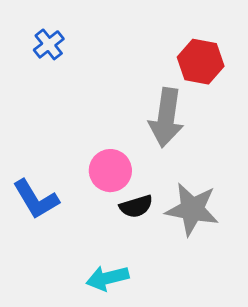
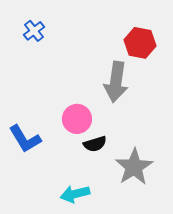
gray star: (192, 209) -> (134, 167), moved, turned 30

